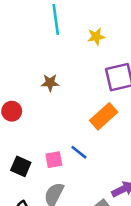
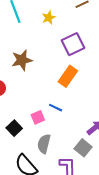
brown star: (50, 83) -> (22, 60), size x1.5
black square: (21, 166) -> (14, 128), turned 35

